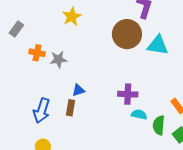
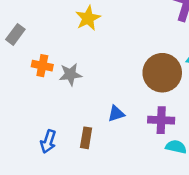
brown circle: (127, 34) -> (162, 73), moved
blue triangle: (78, 90) -> (116, 114), moved
blue arrow: (42, 111) -> (48, 141), size x0.7

